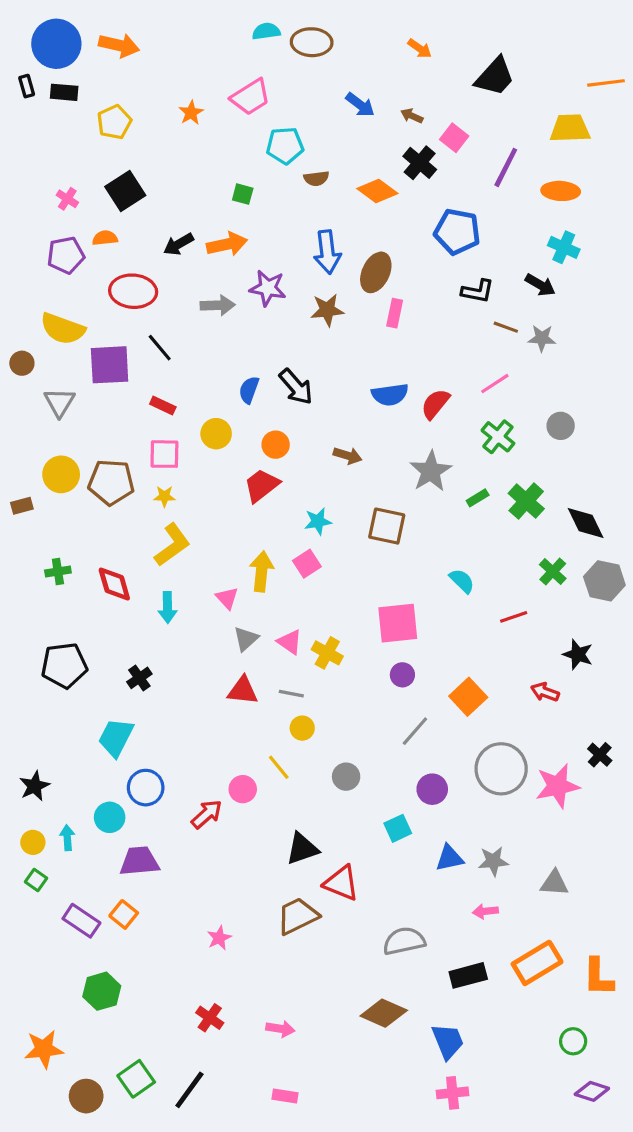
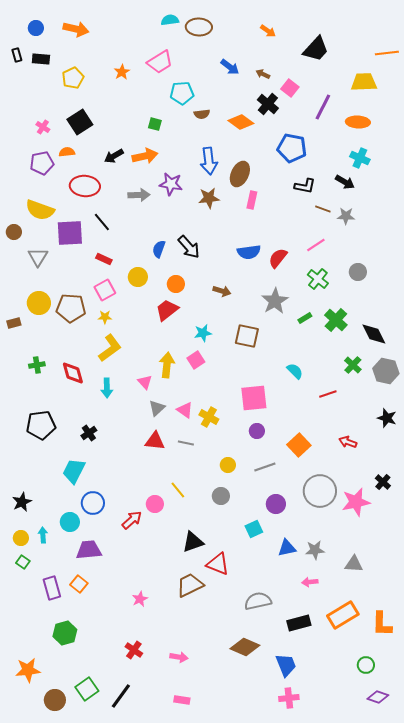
blue circle: (56, 44) -> (36, 28), size x0.5
pink square: (164, 454) -> (105, 290), turned -30
black star: (578, 654) -> (387, 418), moved
yellow circle: (302, 728) -> (228, 465), moved
gray line: (415, 731) -> (265, 467), turned 30
purple rectangle: (81, 921) -> (52, 588), turned 40

